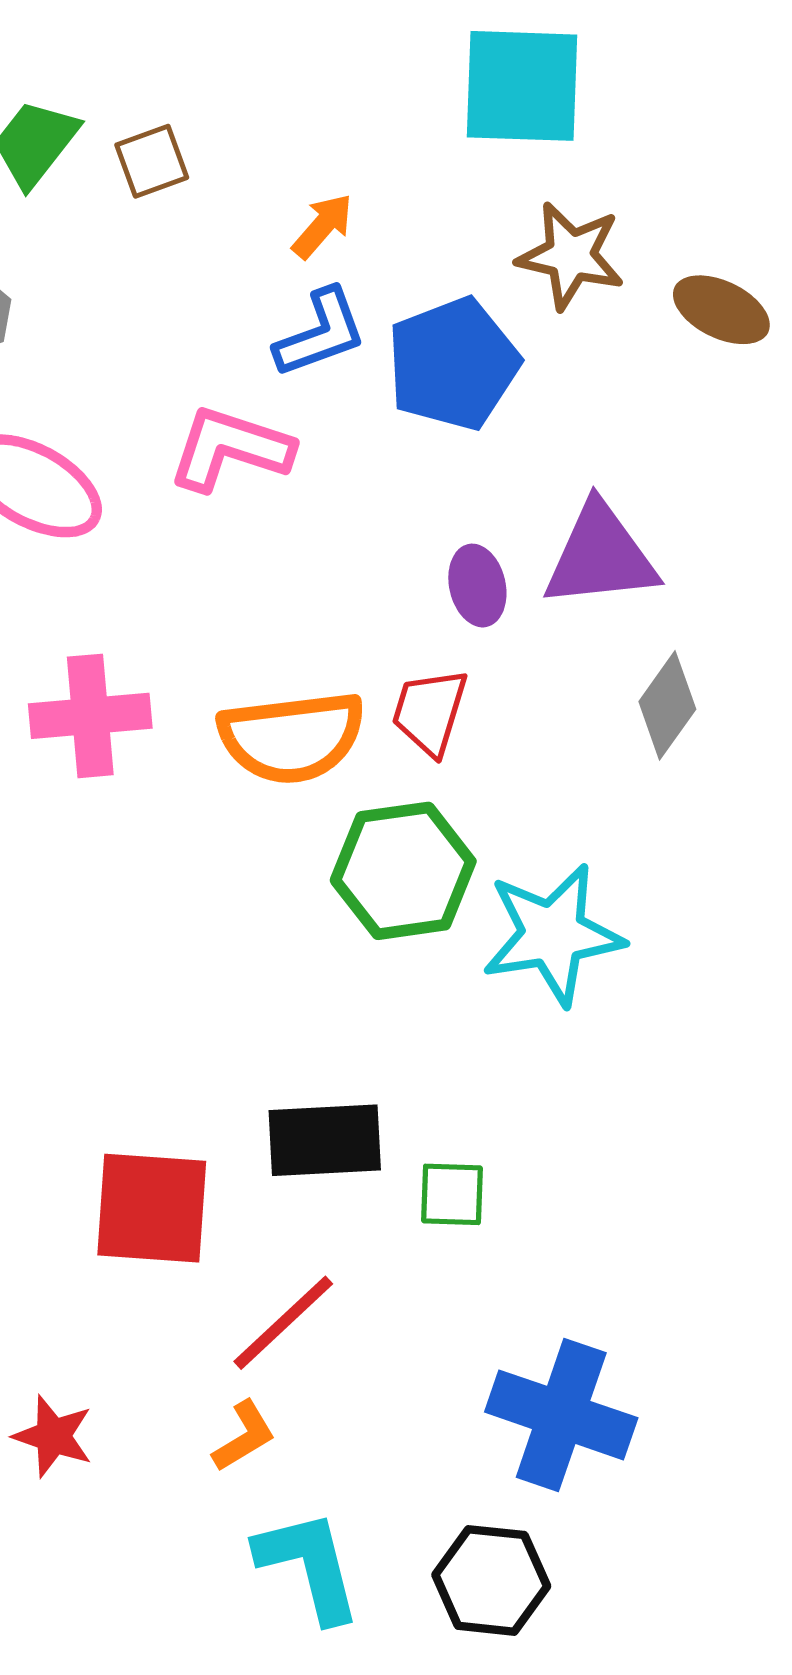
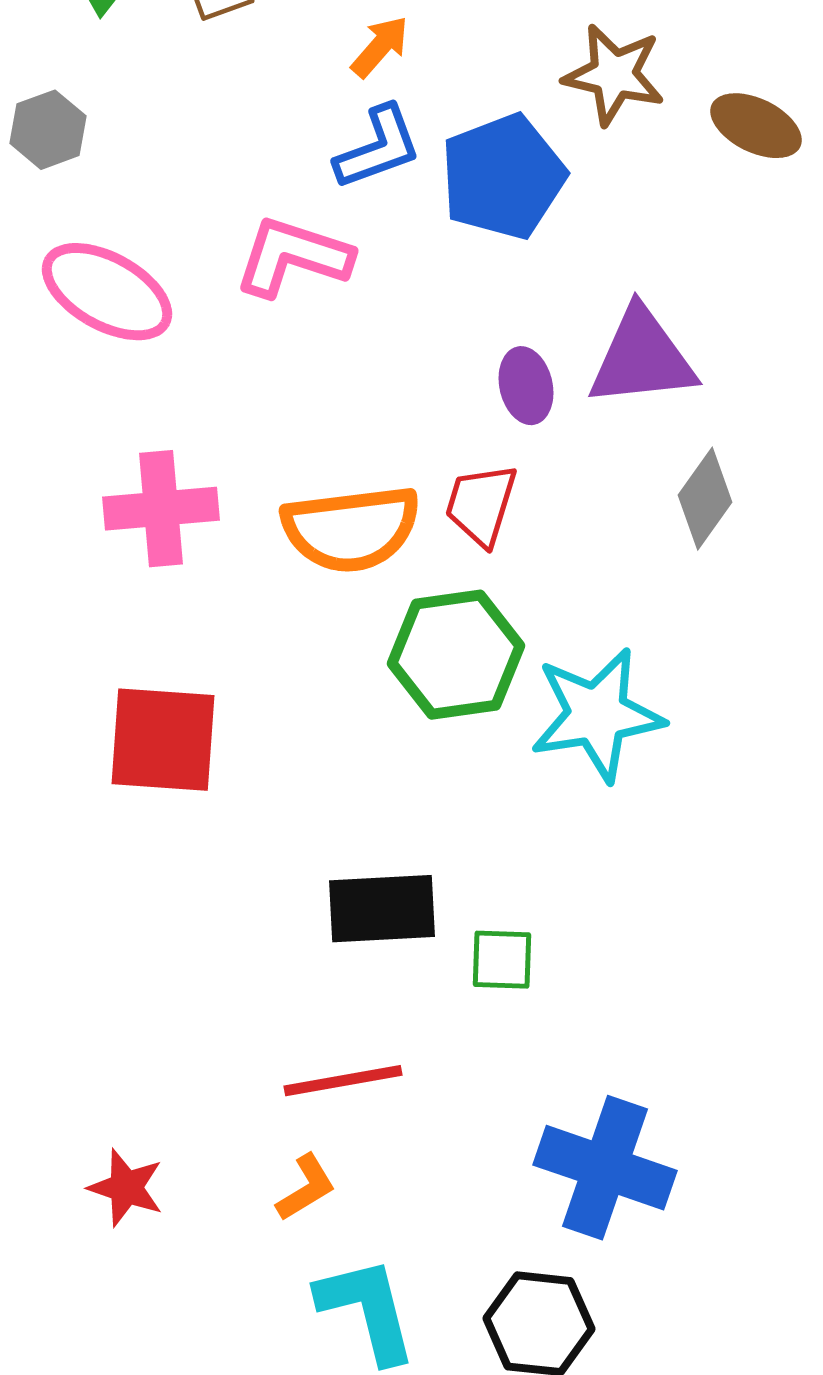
red square: (152, 1208) -> (163, 740), moved
red line: (283, 1323) -> (343, 1081), turned 33

